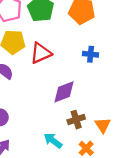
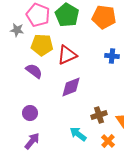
purple diamond: (64, 92) -> (71, 87), moved

